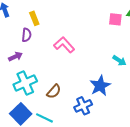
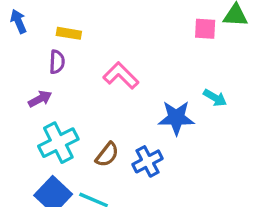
yellow rectangle: (34, 18) -> (69, 33), turned -56
blue star: (100, 86) -> (176, 118), moved, turned 30
blue cross: (83, 106) -> (147, 161), moved

